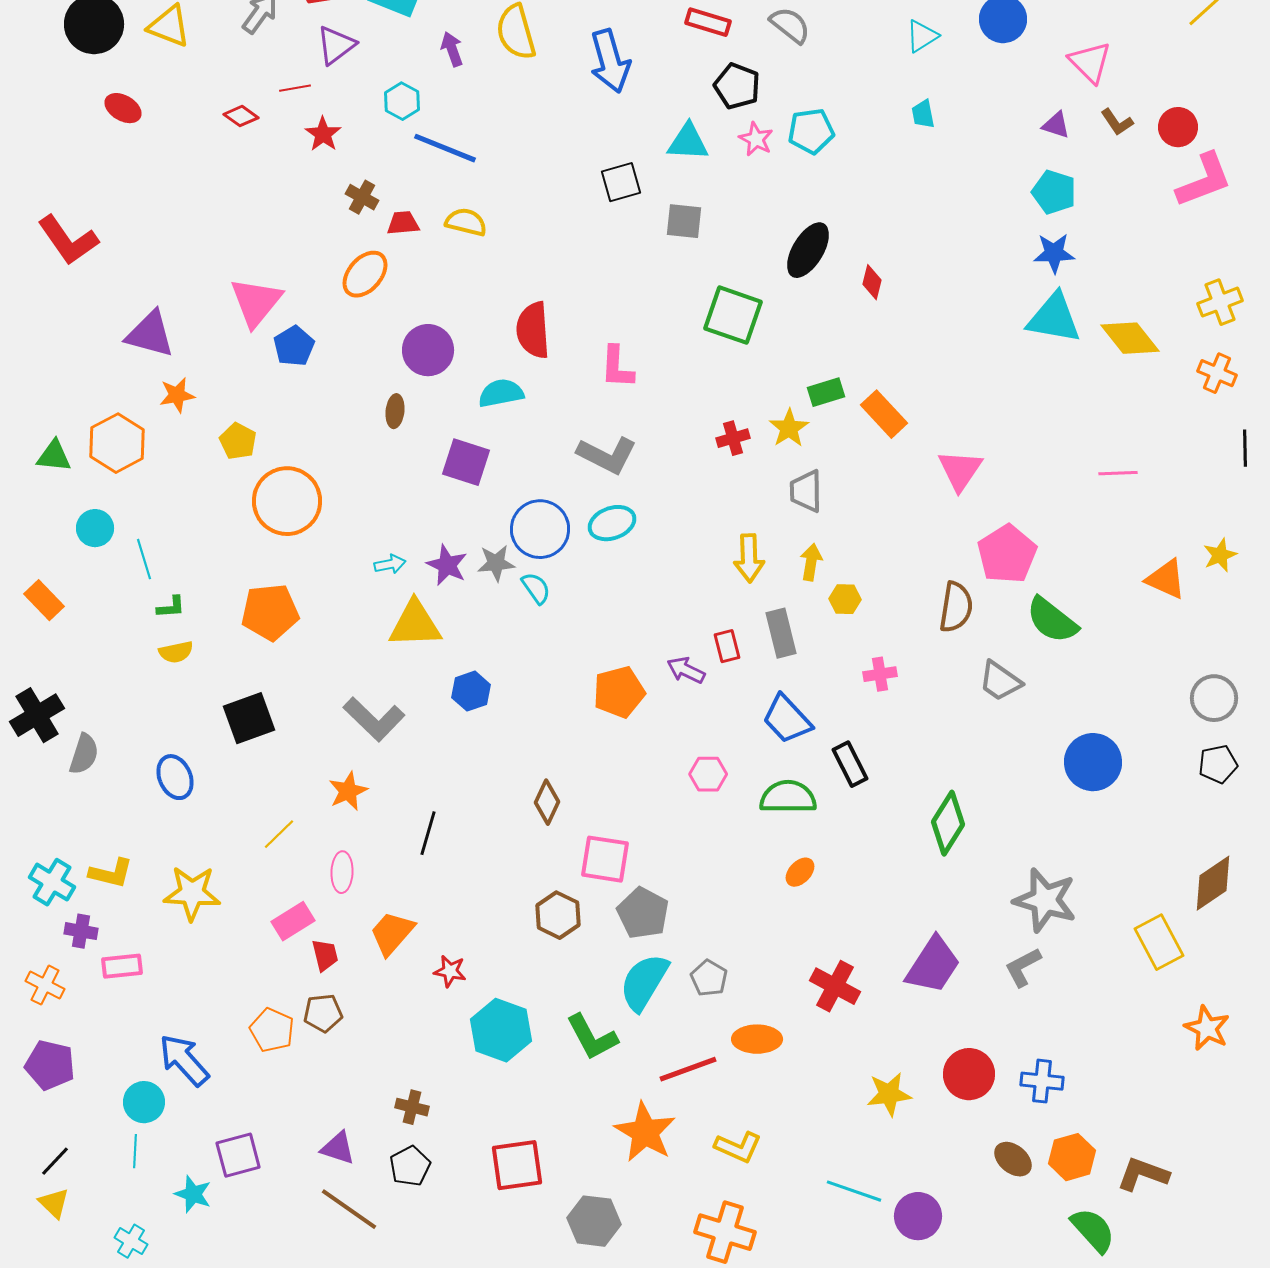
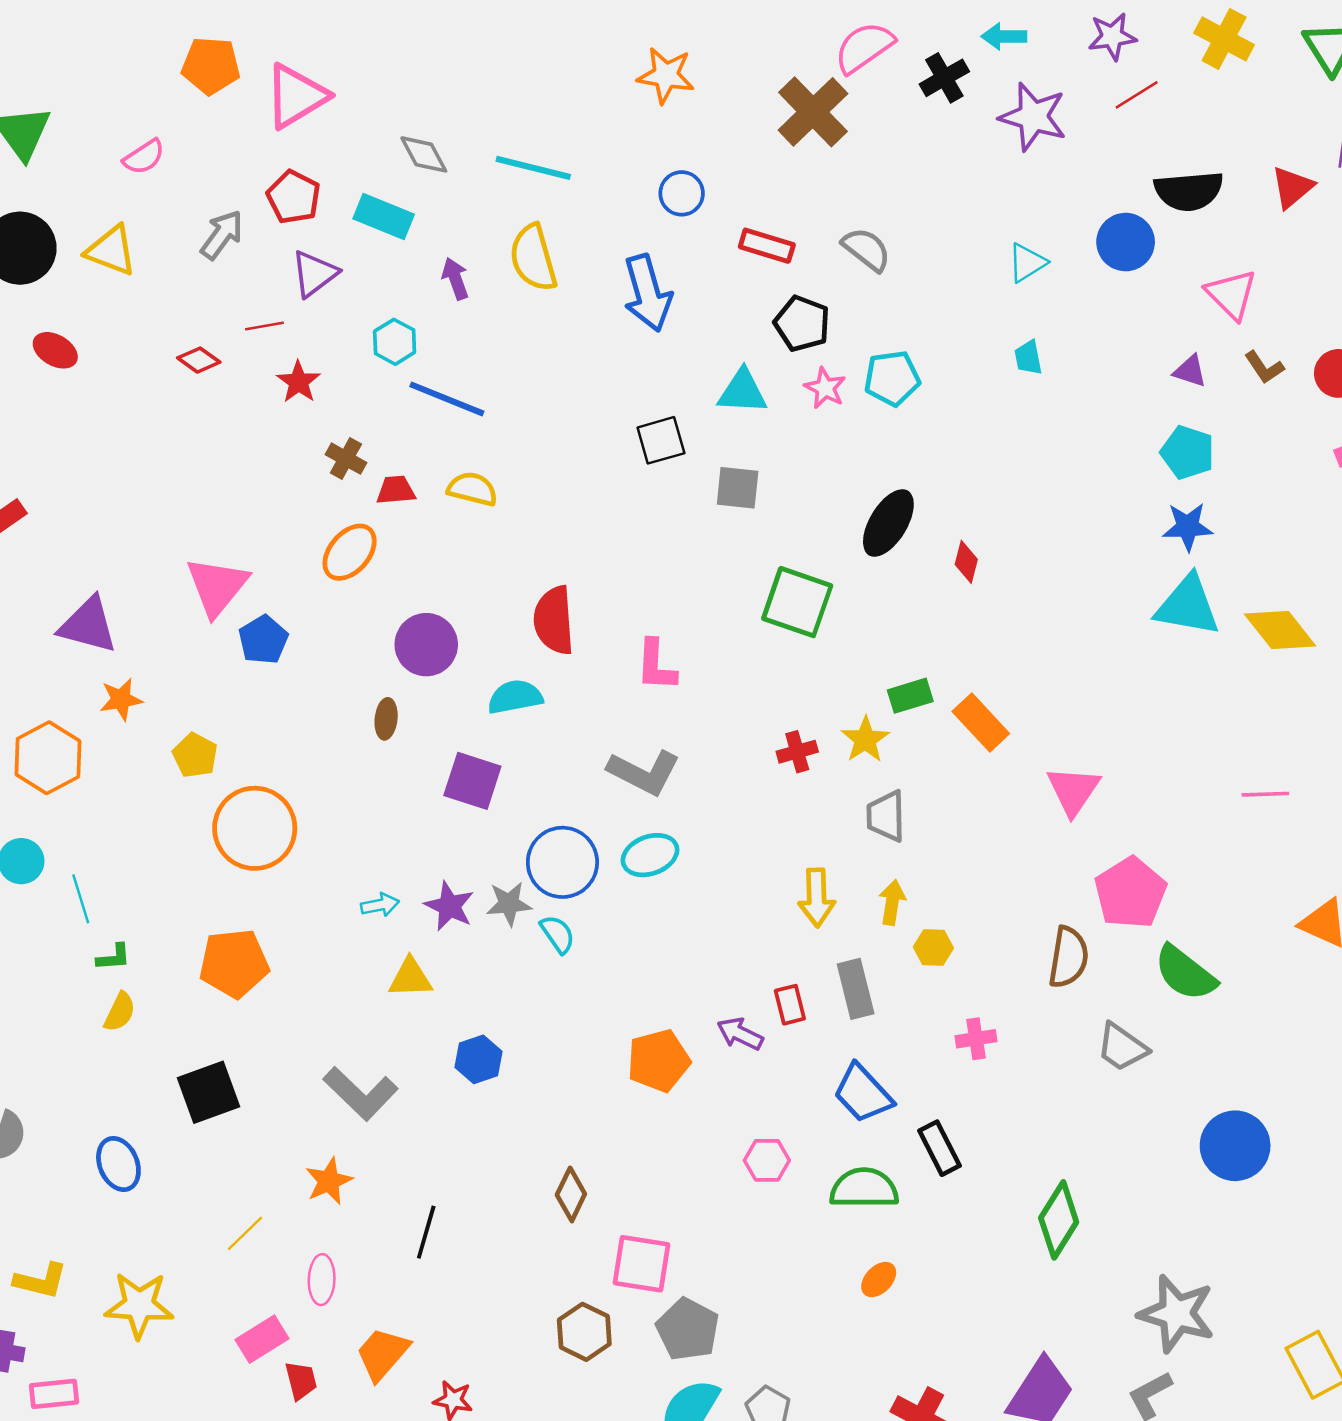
yellow triangle: (415, 624) -> (410, 978), size x0.7
yellow semicircle: (176, 652) -> (120, 1012), turned -52

